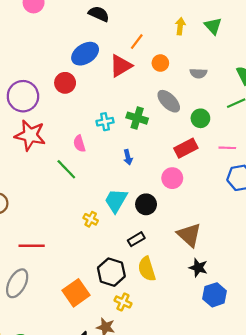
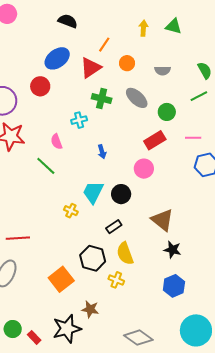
green triangle: (213, 26) -> (174, 26), turned -30
green cross: (137, 118) -> (102, 99), moved
blue hexagon: (215, 295) -> (174, 286), moved
yellow cross: (123, 302) -> (116, 280), moved

